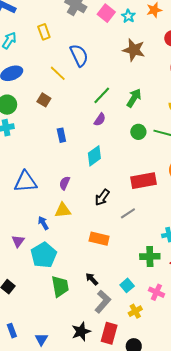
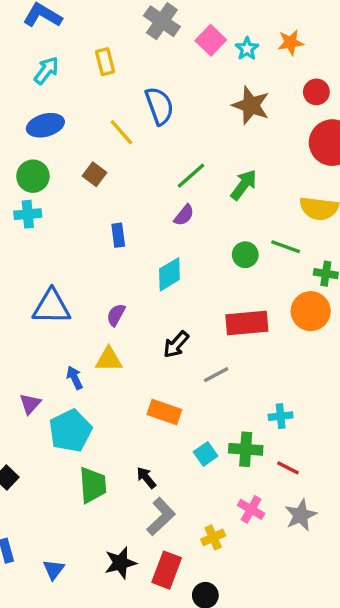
green circle: (138, 132) -> (245, 255), moved
cyan square: (127, 285) -> (206, 454), moved

